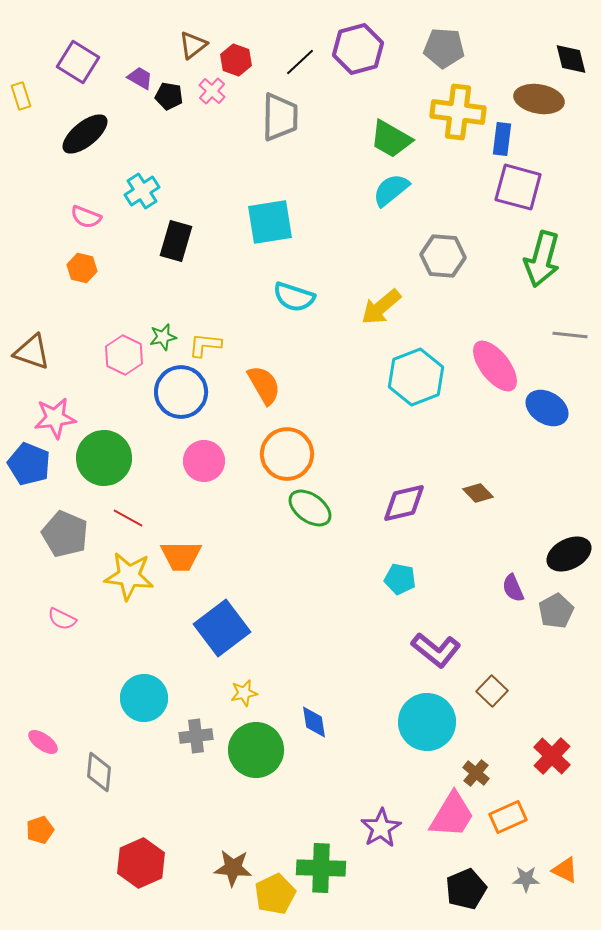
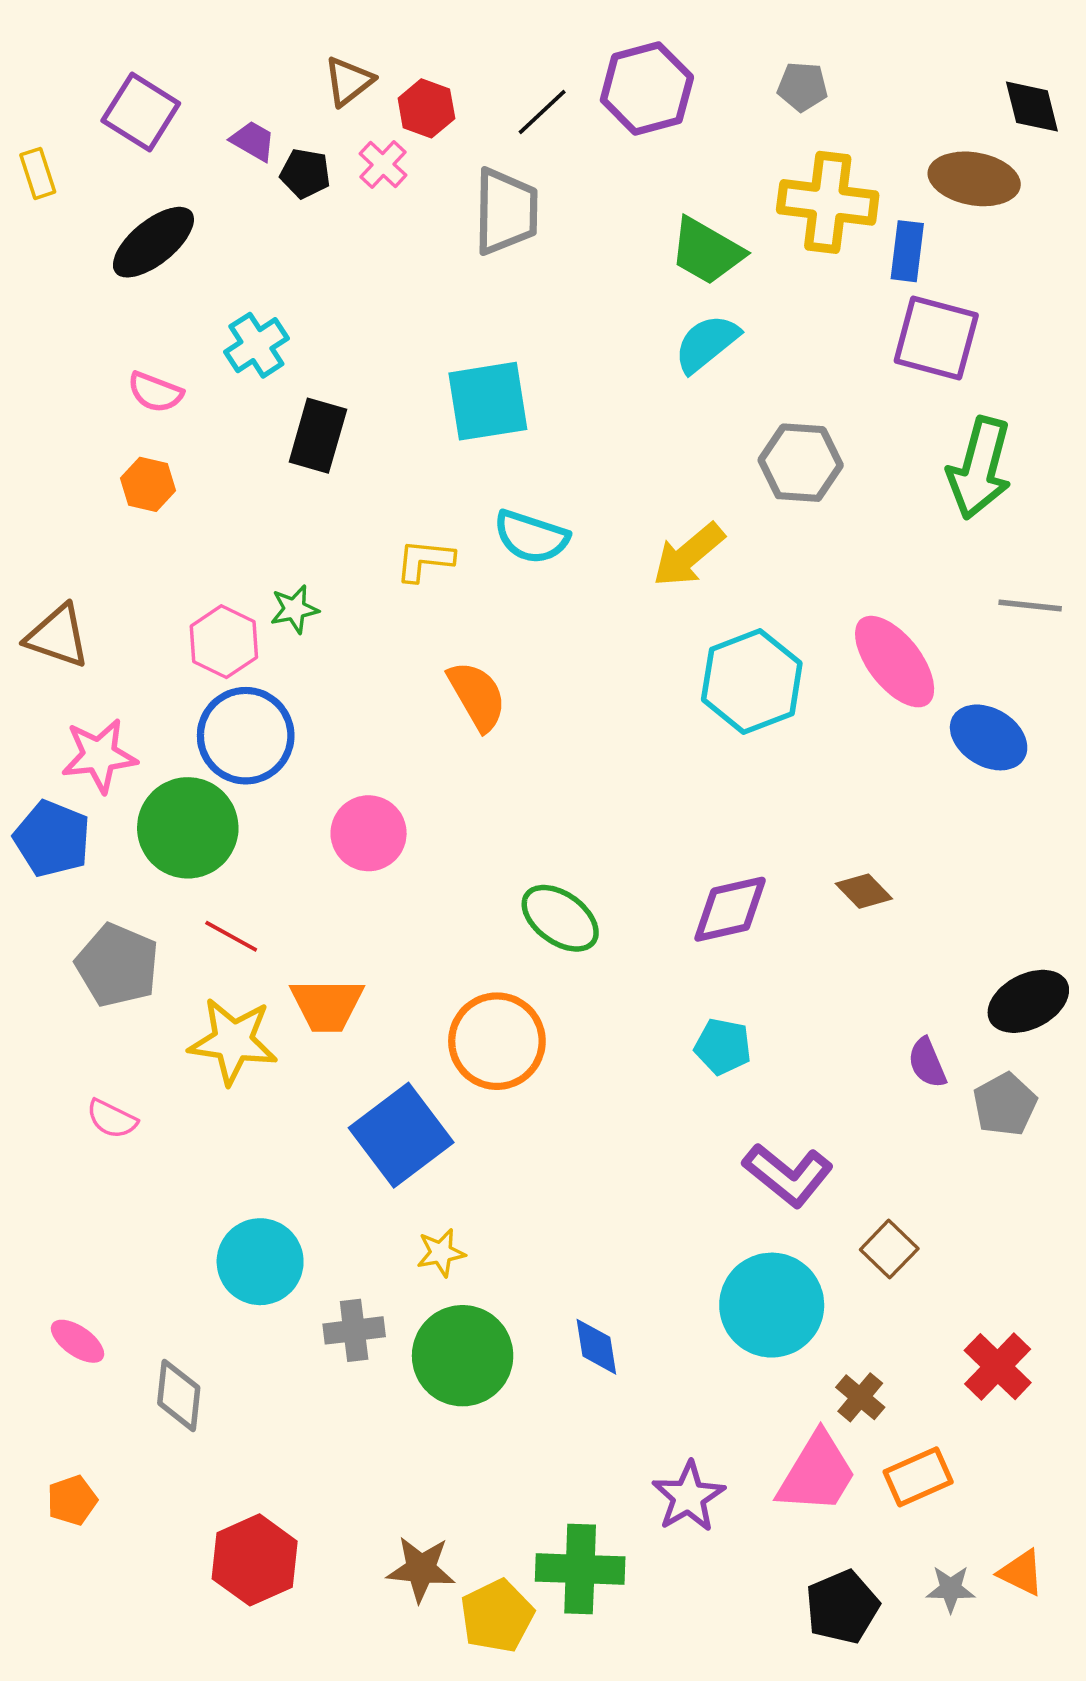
gray pentagon: (444, 48) -> (802, 87), size x0.7
yellow L-shape: (205, 345) -> (425, 560), moved
blue circle: (181, 392) -> (246, 736), moved
orange circle: (287, 454) -> (497, 1041), moved
blue diamond: (314, 722) -> (596, 1347), moved

